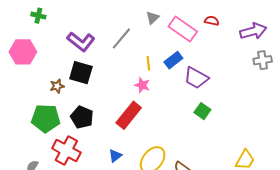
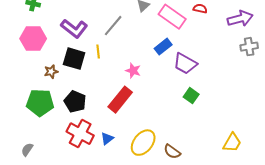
pink hexagon: (23, 52) -> (33, 39), moved
yellow line: (148, 63) -> (98, 52), moved
red cross: (66, 150) -> (80, 134), moved

